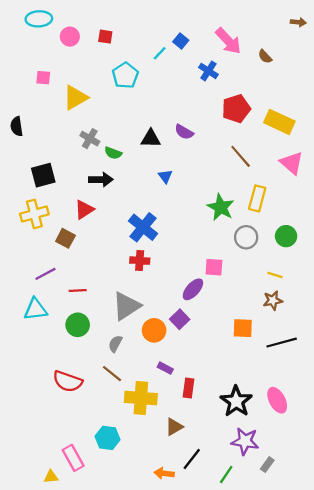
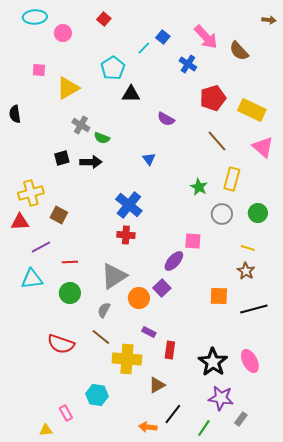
red square: (105, 37) -> (104, 19), moved, turned 32
brown semicircle: (265, 57) -> (239, 51), size x1.5
black triangle: (151, 139) -> (131, 94), moved
black square: (43, 175) -> (62, 158), moved, size x0.7
green star: (221, 207) -> (199, 187), size x0.7
red triangle: (84, 210) -> (20, 222), moved, turned 30
brown star: (273, 300) -> (246, 271), turned -30
pink rectangle: (73, 458) -> (66, 413), size x0.7

